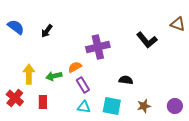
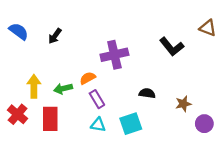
red rectangle: (43, 102) -> (50, 119), size x1.5
cyan square: (112, 106) -> (131, 124), turned -30
brown star: (144, 106) -> (183, 104), moved

